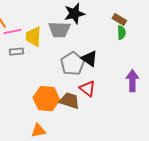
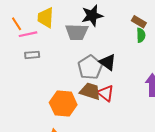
yellow trapezoid: (33, 37) -> (46, 18), moved
brown trapezoid: (69, 101) -> (90, 91), moved

